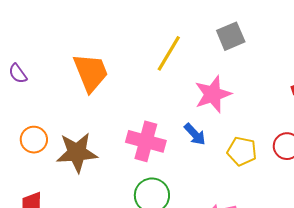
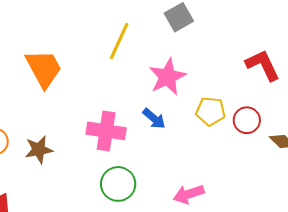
yellow pentagon: (242, 151) -> (211, 111), moved
brown star: (77, 152) -> (39, 150), size x0.7

